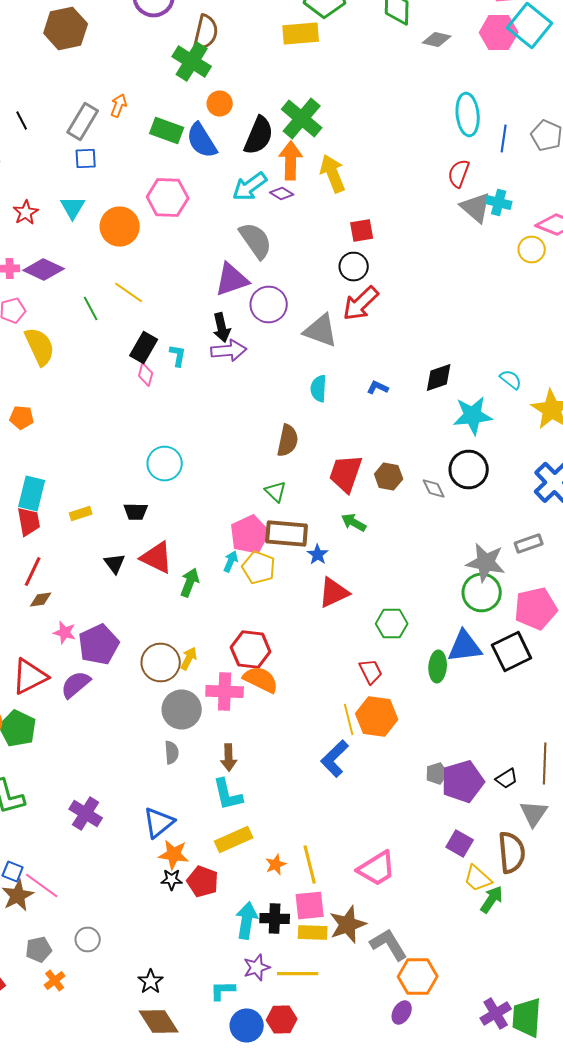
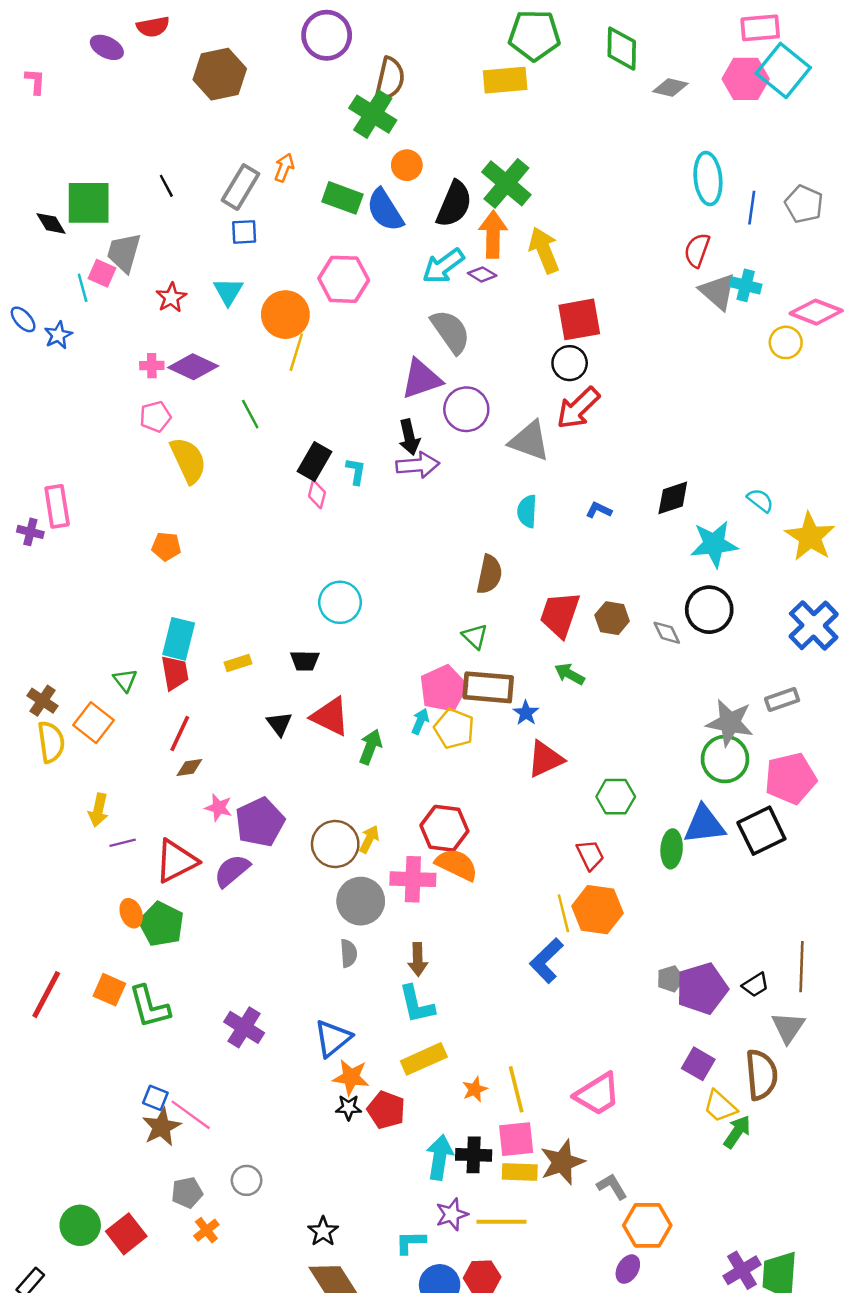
red square: (362, 230) -> (579, 319), size x1.5
yellow line: (129, 292) -> (296, 352), moved, turned 72
gray L-shape: (389, 944) -> (612, 1186), size x0.7

